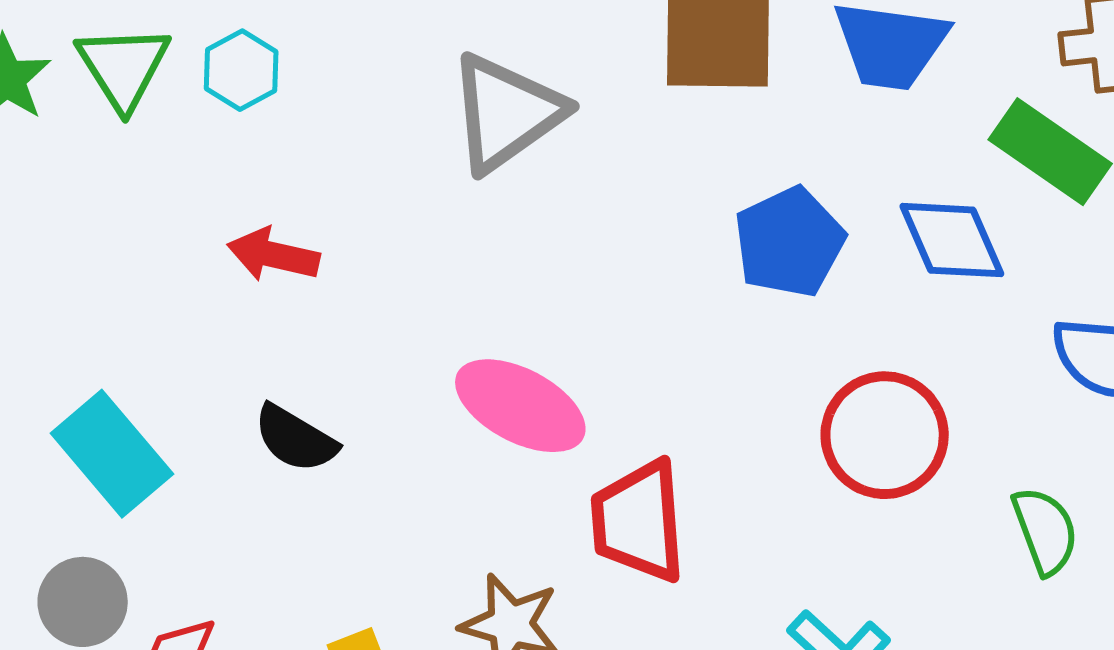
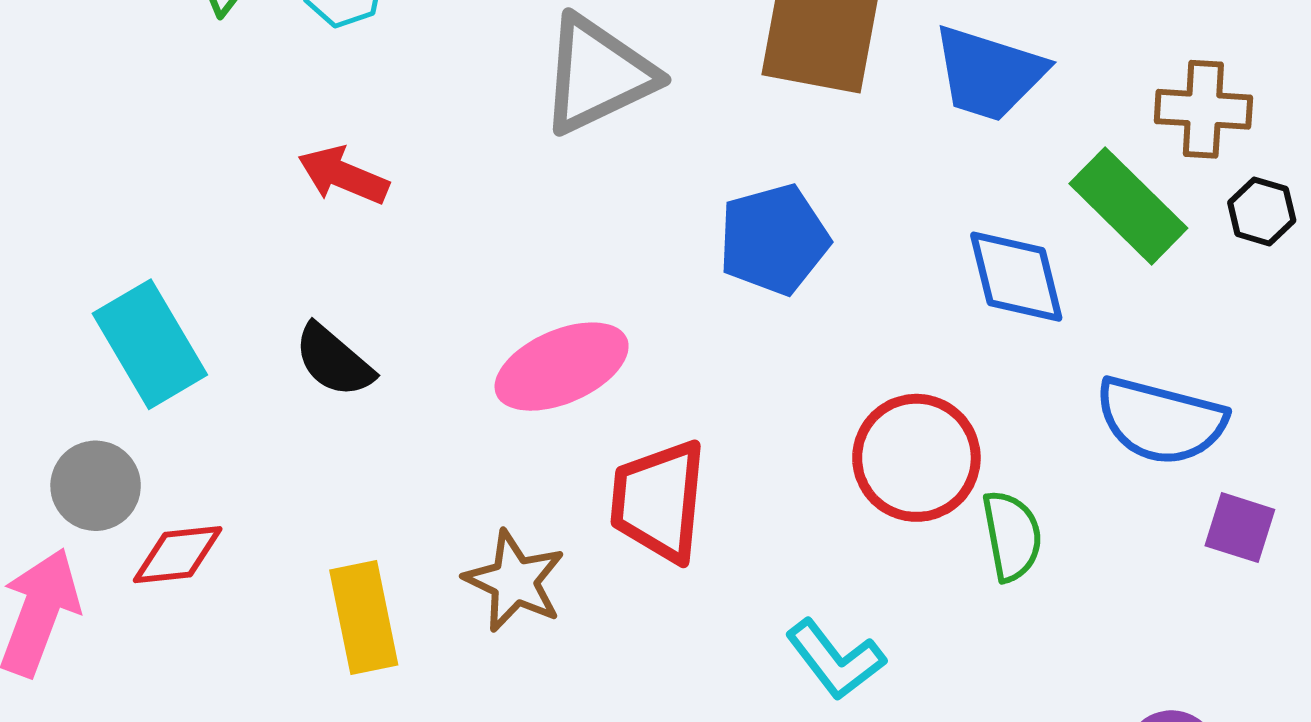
blue pentagon: (789, 242) -> (774, 239), moved
pink ellipse: (520, 406) -> (562, 367), turned -61
green semicircle: (1045, 531) -> (1012, 536), moved

